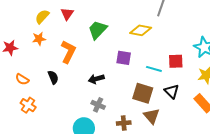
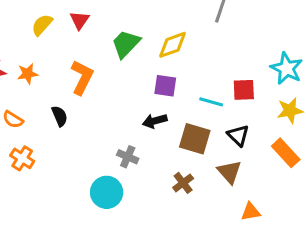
yellow diamond: (141, 30) -> (172, 45), moved, turned -30
orange star: (39, 39) -> (28, 74), moved
black arrow: (96, 79) -> (155, 121), moved
brown triangle: (151, 116) -> (229, 172), moved
brown cross: (124, 123) -> (183, 183), moved, turned -32

